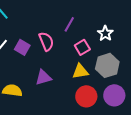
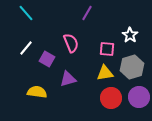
purple line: (69, 24) -> (87, 13), moved
purple square: (22, 47) -> (47, 59), moved
pink square: (82, 47) -> (107, 49), turned 35

